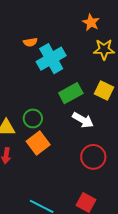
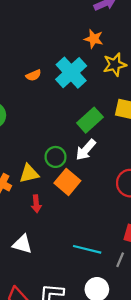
cyan cross: (51, 59) -> (71, 73), moved
white arrow: (83, 120) -> (86, 150), moved, turned 115

